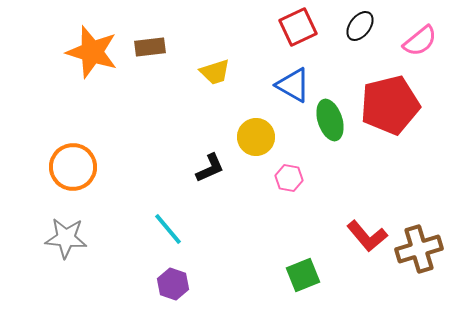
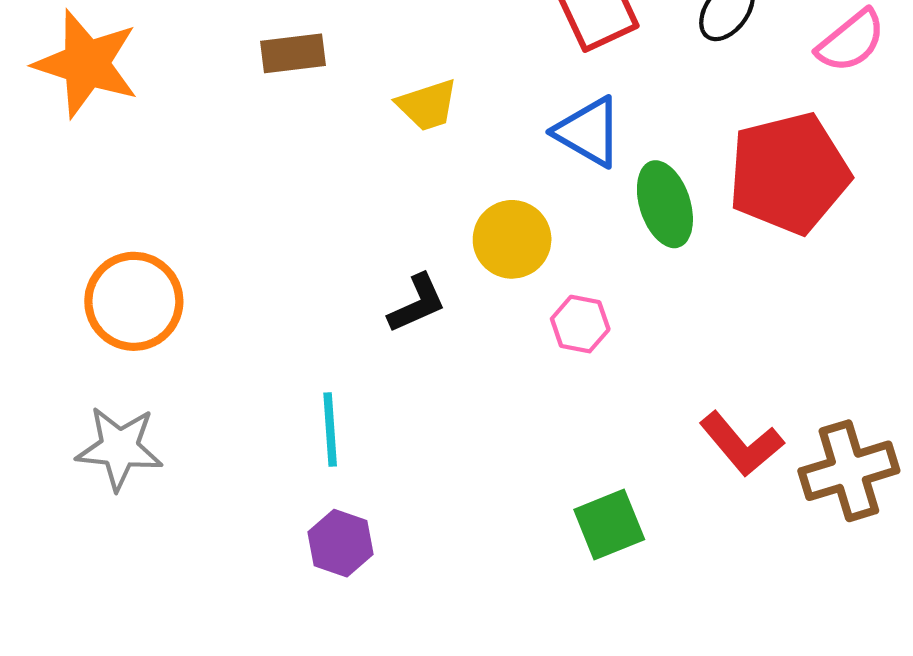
orange star: (92, 52) -> (86, 64), moved
cyan line: (168, 229) -> (330, 429), turned 36

